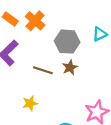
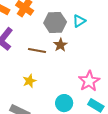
cyan triangle: (100, 34) -> (79, 21), moved

